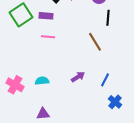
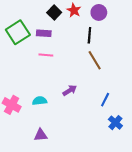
black line: (108, 18) -> (89, 35), moved
purple arrow: (78, 77) -> (70, 90), moved

